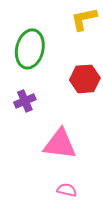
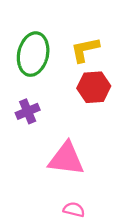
yellow L-shape: (84, 19) -> (85, 50), moved

